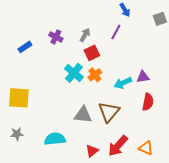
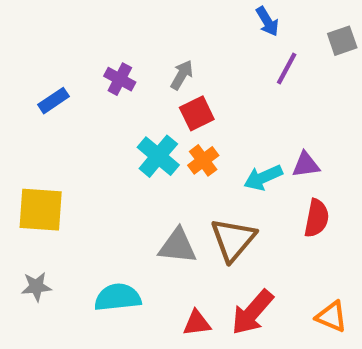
purple line: (116, 32) -> (287, 68), moved
orange triangle: (146, 148) -> (332, 317), moved
red triangle: (92, 151) -> (197, 323), turned 32

